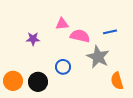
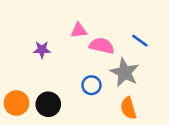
blue line: (110, 32) -> (140, 41), turned 48
blue circle: (63, 67) -> (91, 85), moved
orange semicircle: (117, 81) -> (128, 108), moved

